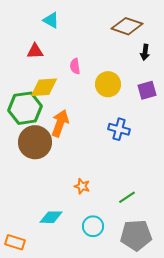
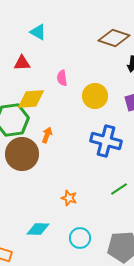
orange arrow: (60, 123) -> (47, 135), size x0.6
blue cross: (119, 129) -> (106, 141), size x1.4
green line: (127, 197) -> (119, 189), moved

